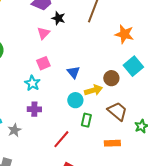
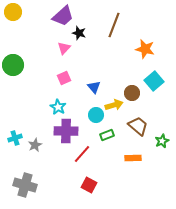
cyan star: (32, 83) -> (58, 107), moved
purple cross: (34, 109) -> (66, 131), moved, size x1.6
green rectangle: (86, 120) -> (107, 135), turned 56

